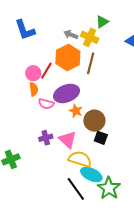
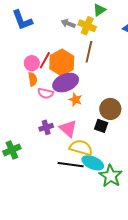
orange hexagon: (68, 58) -> (62, 62), moved
brown circle: (94, 121) -> (110, 109), moved
black line: (76, 189) -> (71, 165), moved, turned -45

